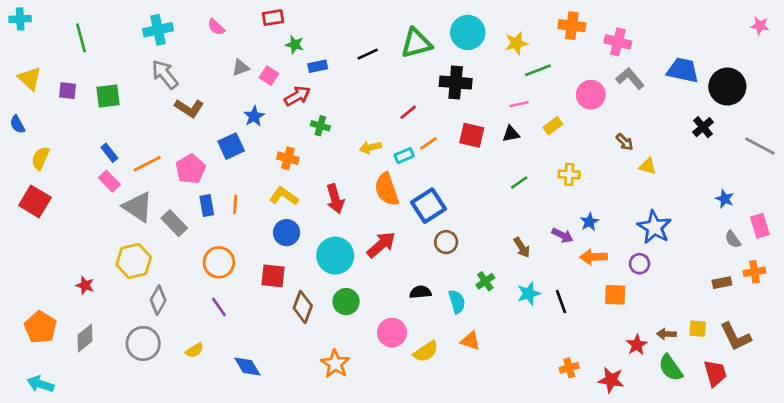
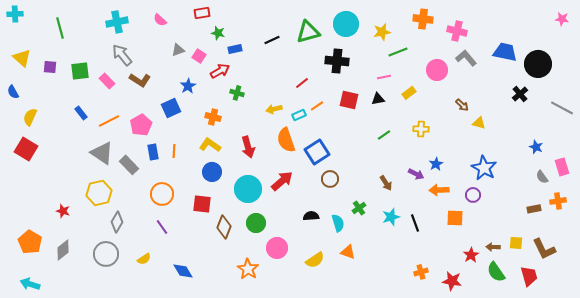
pink rectangle: (109, 181) -> (107, 81), moved
pink circle: (392, 333) -> (277, 248), moved

